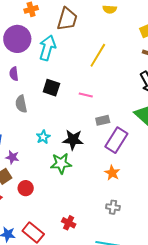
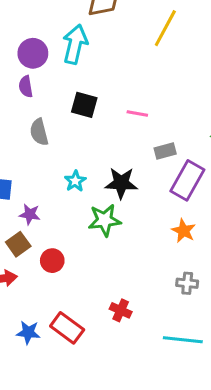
purple circle: (17, 39) -> (33, 53), moved, size x0.7
yellow line: (98, 55) -> (165, 28), moved

